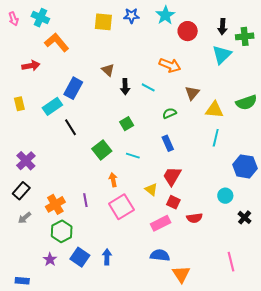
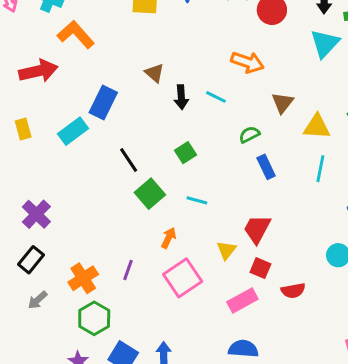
red arrow: (31, 66) -> (38, 71), size x1.4
black line: (71, 127) -> (129, 160), moved
blue rectangle: (168, 143) -> (266, 167), moved
orange arrow: (113, 180) -> (169, 238), turned 40
yellow triangle: (151, 189) -> (226, 250), turned 32
purple line: (85, 200) -> (128, 270), turned 32

